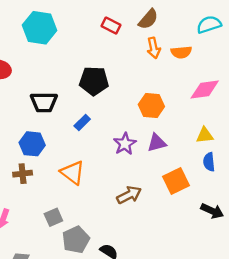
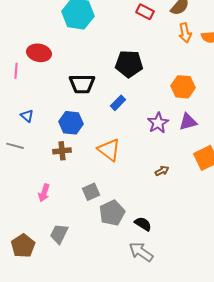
brown arrow: (129, 195) -> (162, 171), size x0.6

